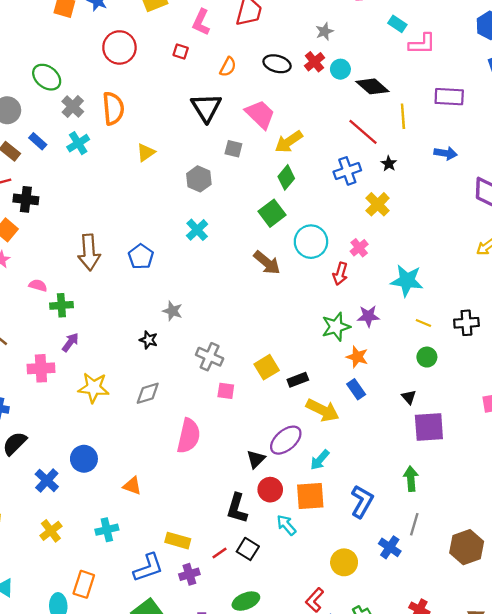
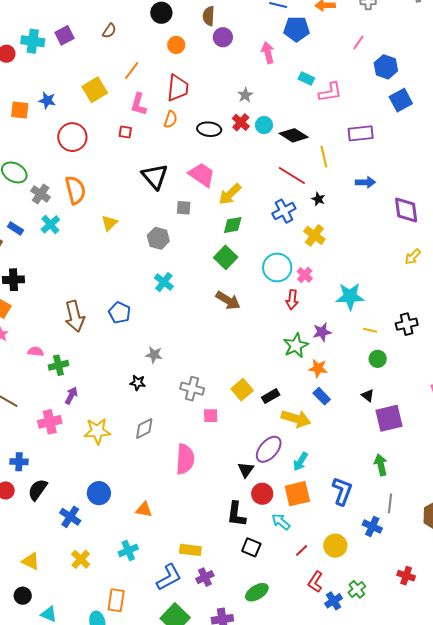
orange semicircle: (228, 67) -> (171, 119), moved
green diamond: (286, 177) -> (233, 225), turned 50
cyan circle: (311, 242) -> (277, 267), moved
red line: (220, 553) -> (302, 551), moved

